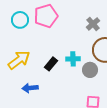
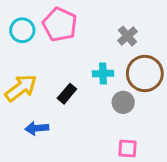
pink pentagon: (46, 16) -> (60, 25), turned -30
cyan cross: (73, 59) -> (103, 73), moved

